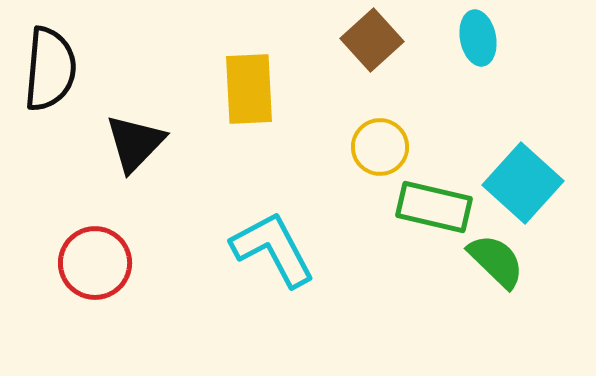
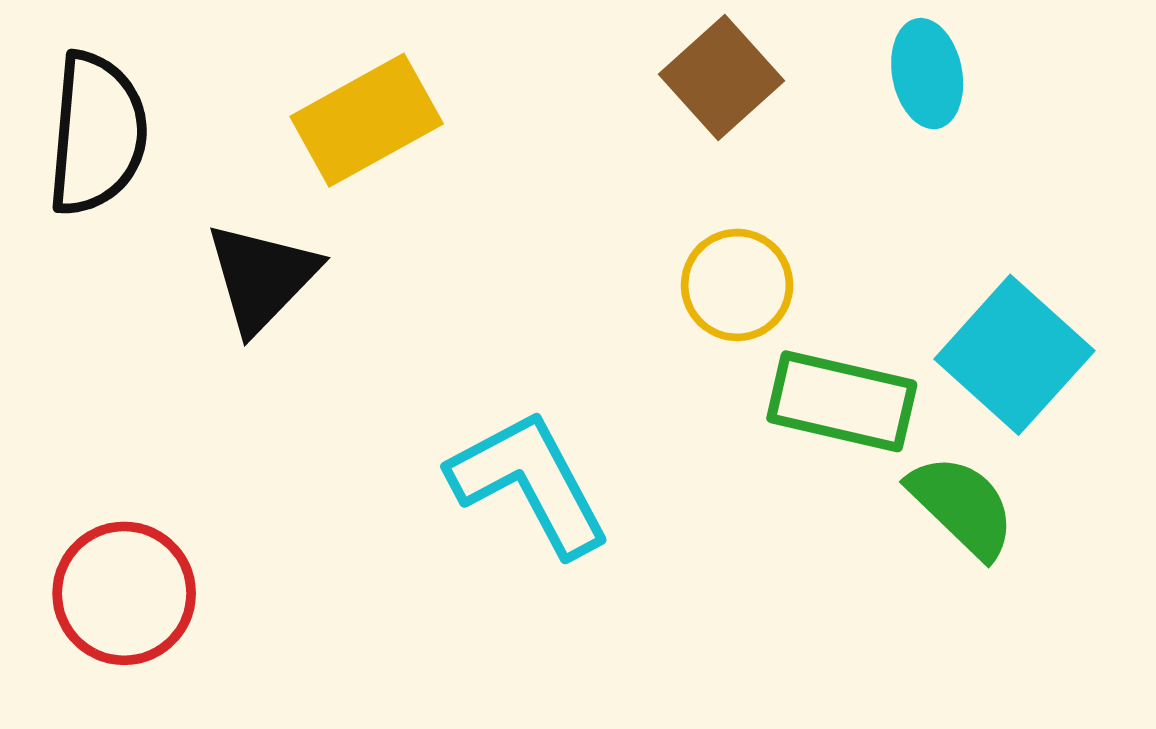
yellow rectangle: (249, 89) -> (367, 120), moved, turned 64
red circle: (95, 263) -> (124, 593), moved

